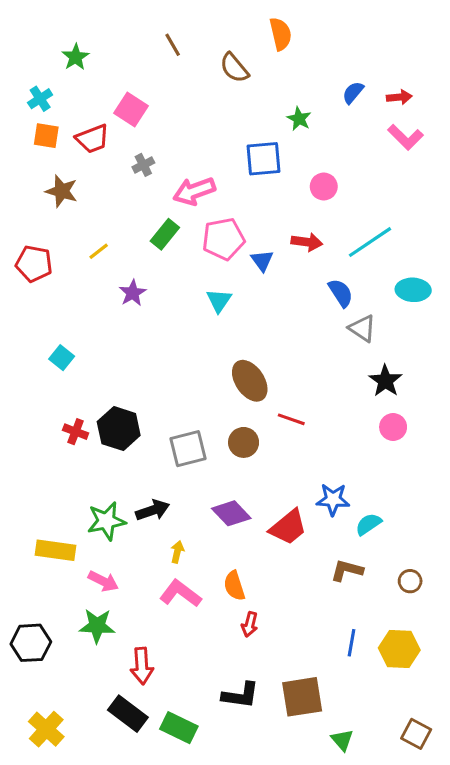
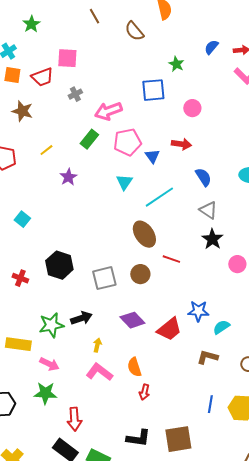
pink square: (131, 109) -> (67, 58), turned -30
cyan line: (370, 242) -> (159, 197), moved
gray triangle: (362, 328) -> (208, 210), moved
black star: (385, 381) -> (212, 239), moved
red cross: (76, 432) -> (20, 278), moved

